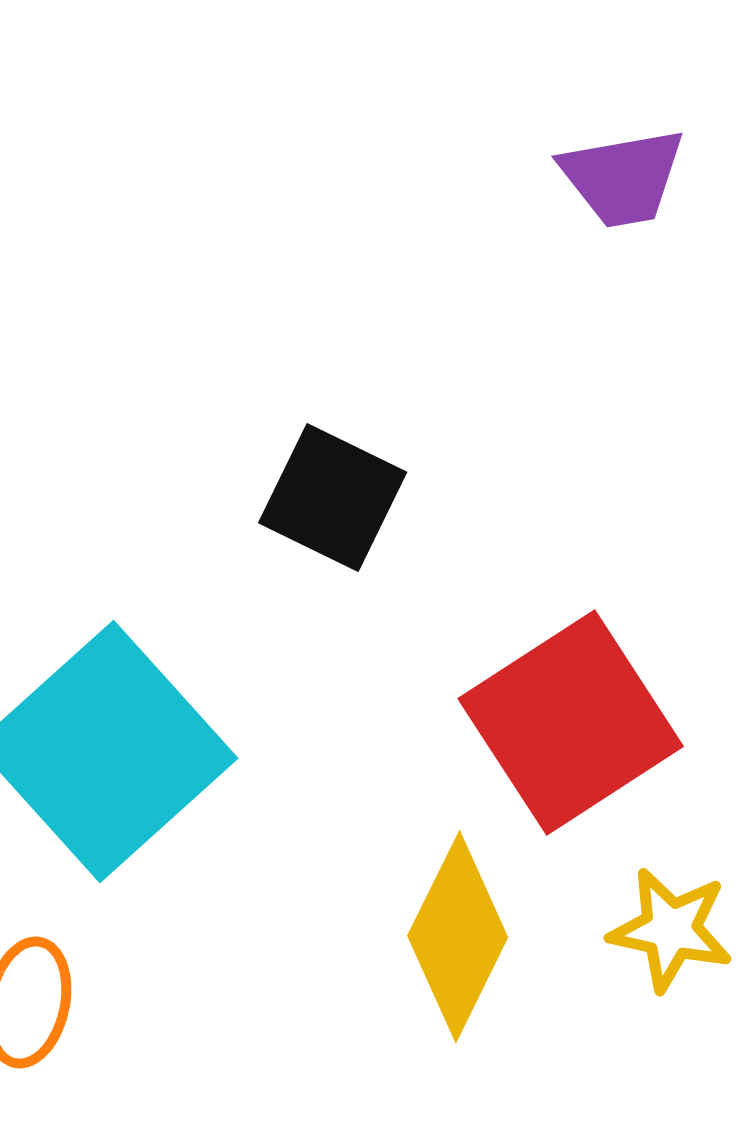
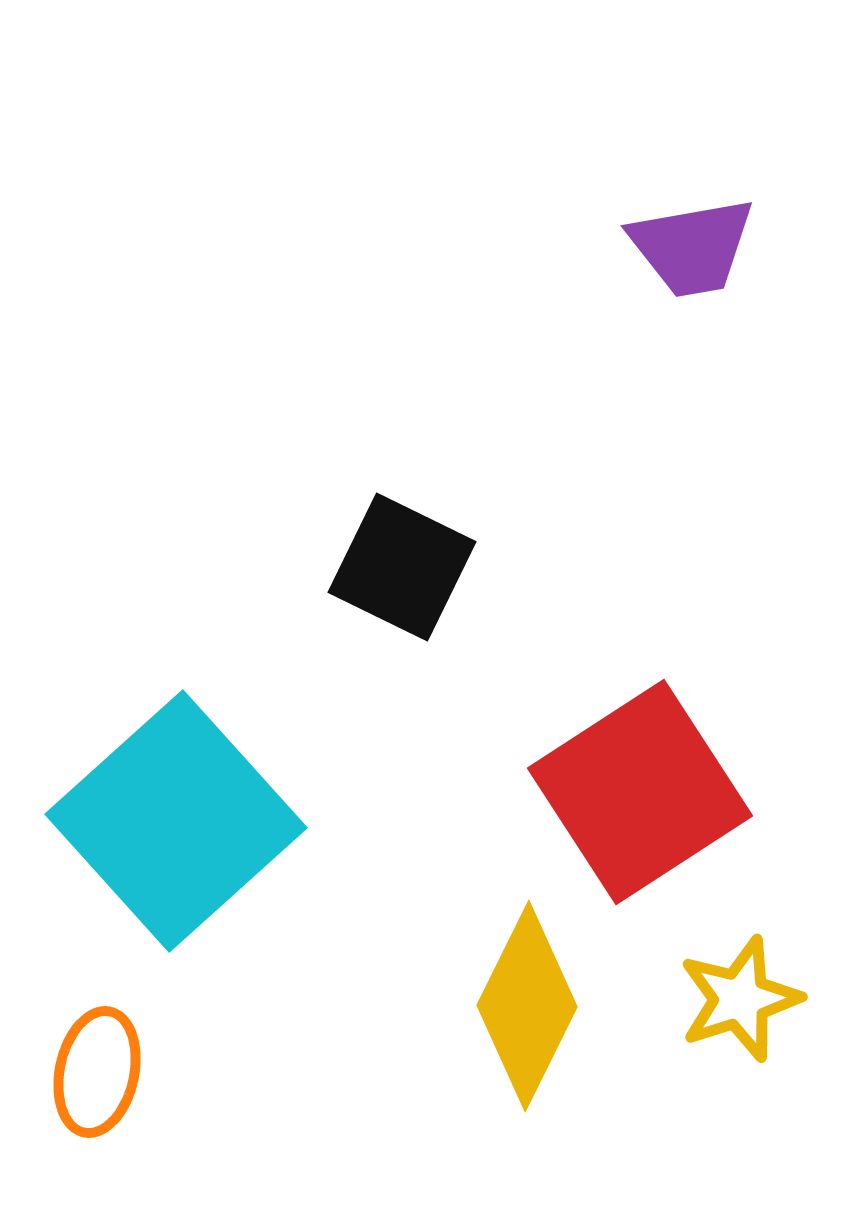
yellow star: (671, 930) -> (740, 999), turned -30

